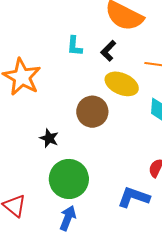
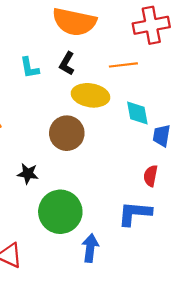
blue arrow: (68, 218) -> (90, 248), moved

